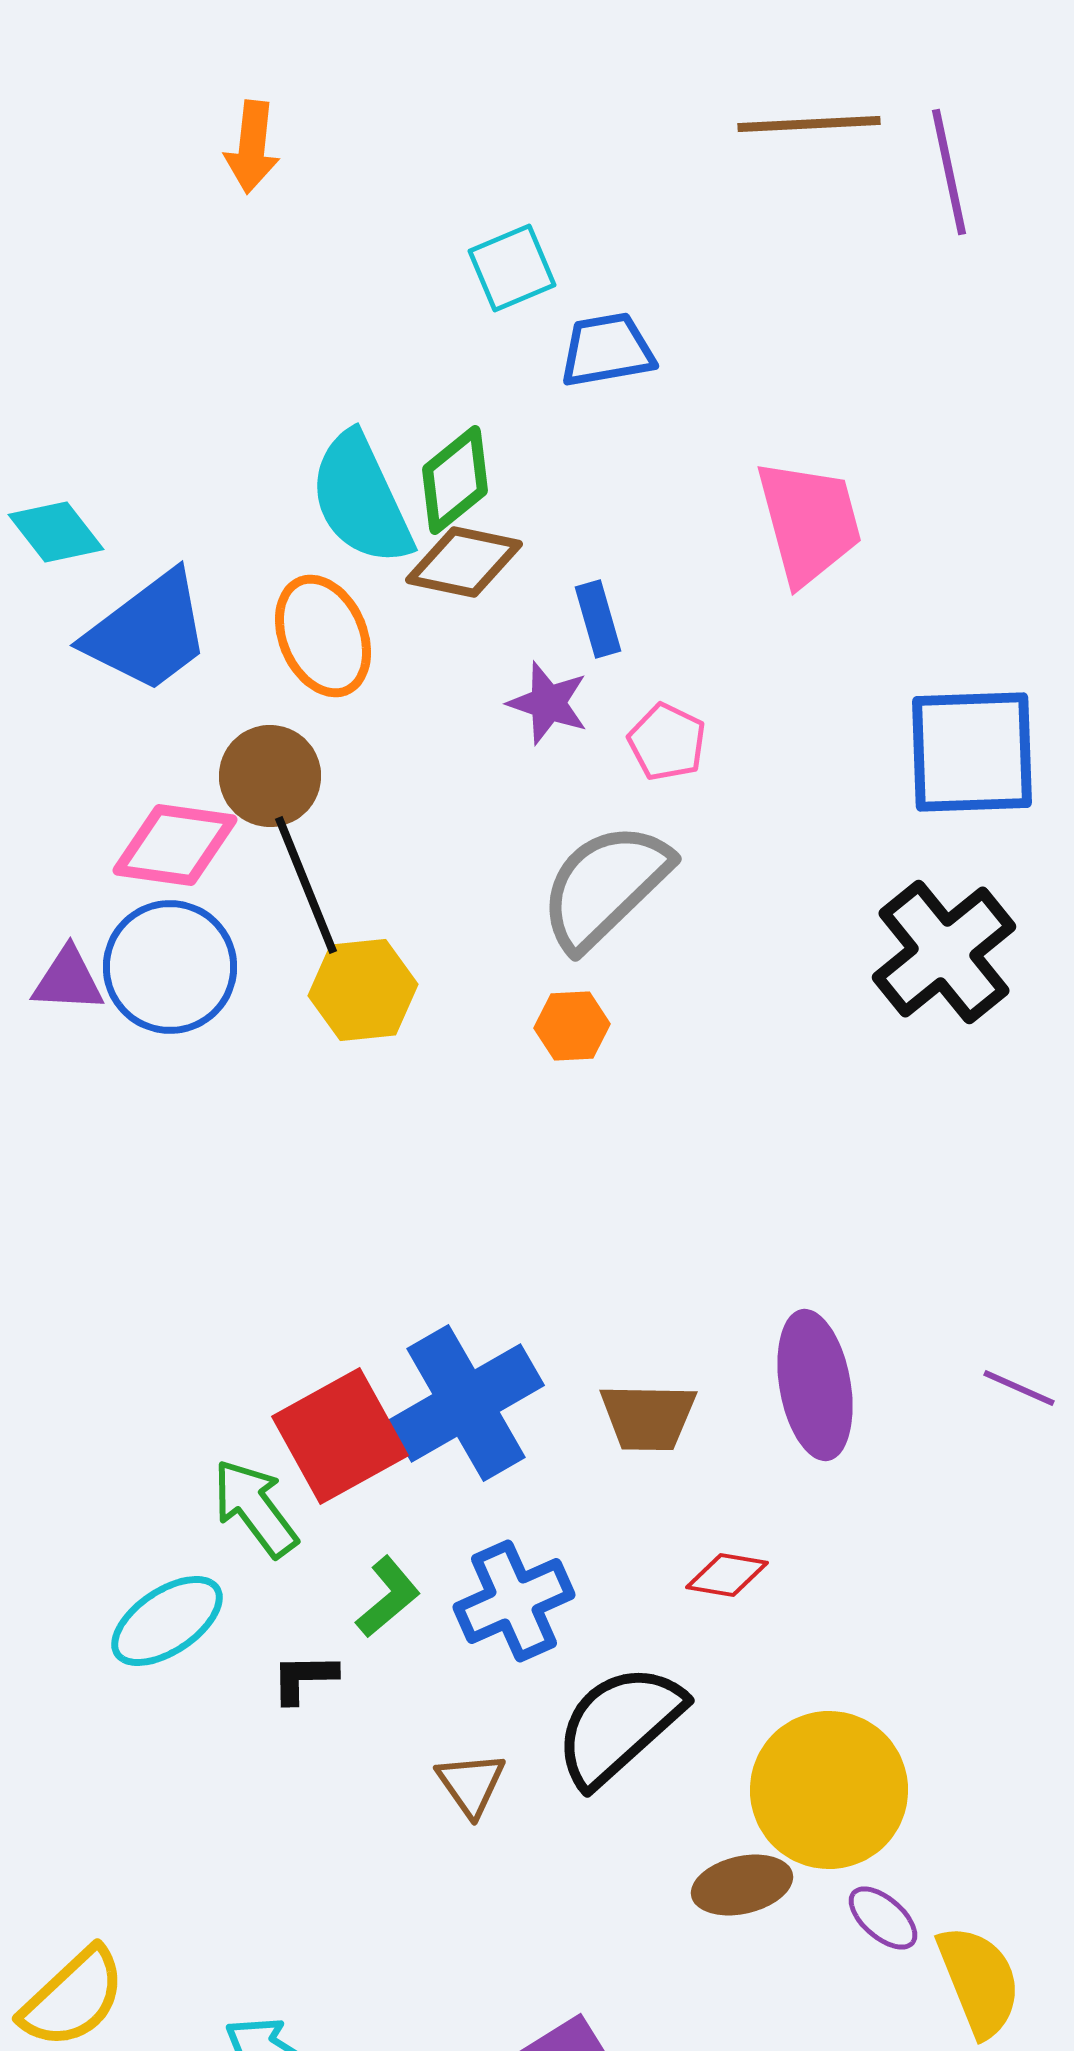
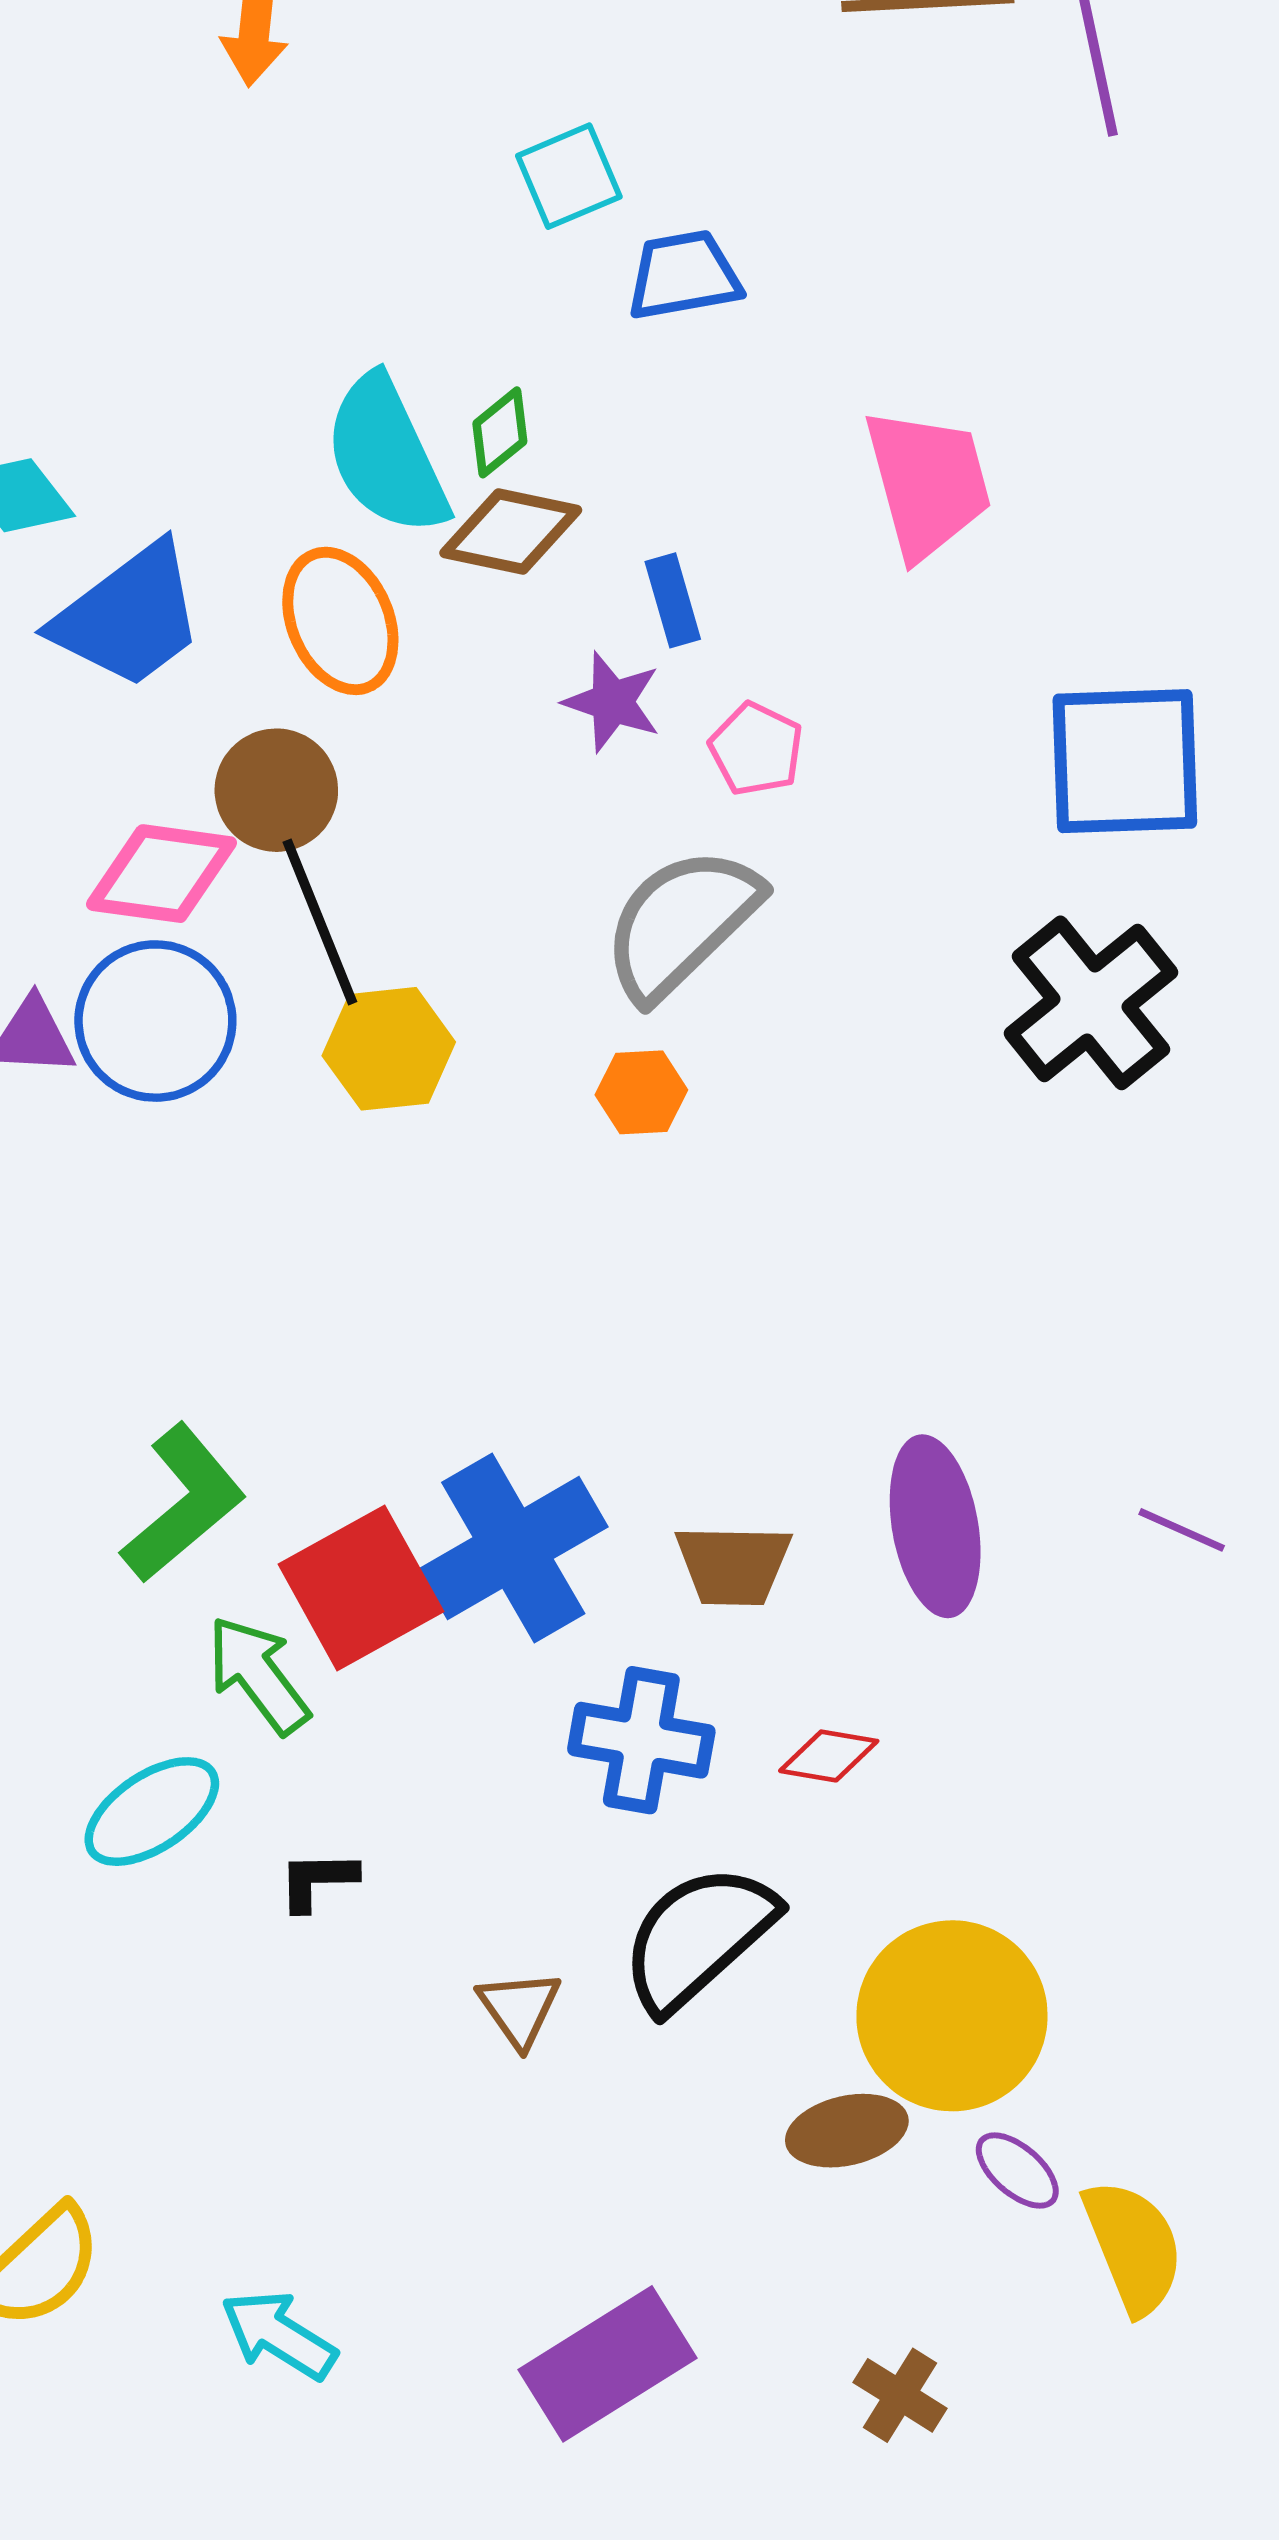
green diamond: (455, 480) -> (500, 432), size x0.7
green L-shape: (388, 1597) -> (183, 1503), moved, size x1.6
blue cross: (514, 1601) -> (641, 1740), moved, turned 34

